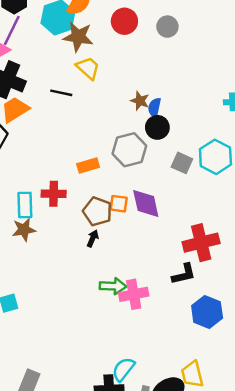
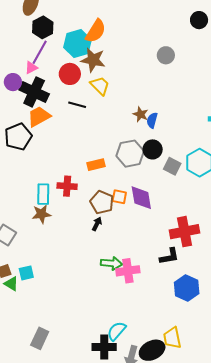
red circle: (124, 21) -> (70, 74), moved
black circle: (157, 127) -> (153, 149), moved

